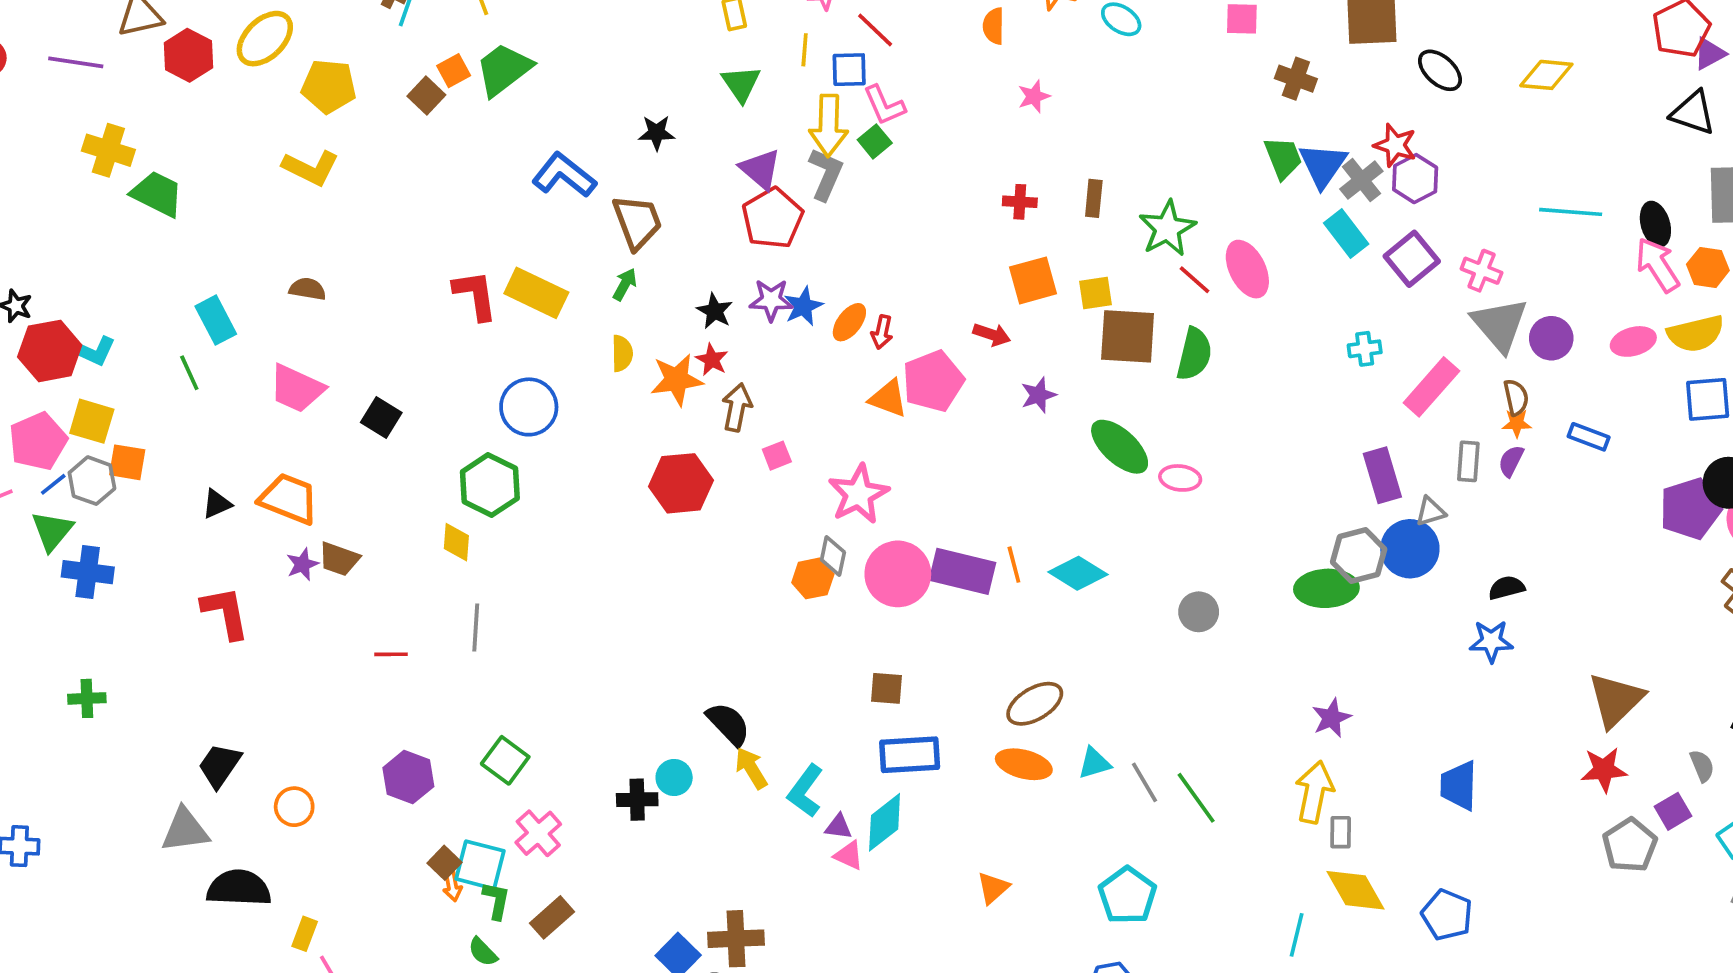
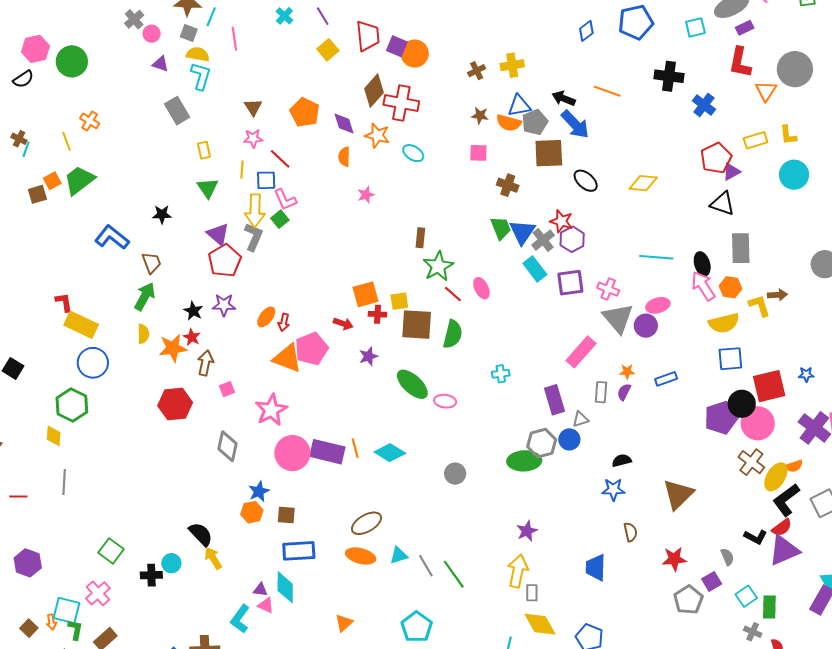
brown square: (426, 95) -> (37, 194), turned 30
brown rectangle: (1094, 198) -> (420, 238), moved
red cross: (1020, 202) -> (377, 314), moved
brown trapezoid: (637, 222) -> (151, 263), size x0.7
purple square: (1412, 259) -> (570, 283), turned 32
pink ellipse: (1247, 269) -> (481, 288), size x0.7
green arrow: (625, 284) -> (145, 296), size x1.6
yellow rectangle: (536, 293) -> (81, 325), moved
red L-shape: (475, 295) -> (64, 302), size x0.7
blue star: (803, 306) -> (259, 491), moved
pink ellipse: (1633, 341) -> (658, 305), moved
cyan cross: (1365, 349) -> (501, 374), moved
brown semicircle: (1516, 397) -> (631, 532), moved
orange triangle: (888, 398) -> (287, 358), size x1.4
blue rectangle: (1589, 437) -> (666, 379), turned -40
blue circle: (1410, 549) -> (569, 439), size x0.7
gray diamond: (833, 556) -> (227, 446), moved, size x1.4
orange hexagon: (813, 578) -> (252, 512), moved
brown triangle: (1616, 700) -> (678, 494), moved
green square: (505, 760) -> (111, 551), moved
cyan L-shape: (805, 791) -> (240, 619), moved
cyan diamond: (885, 822) -> (285, 587), turned -52
brown square: (444, 863) -> (29, 628), moved

